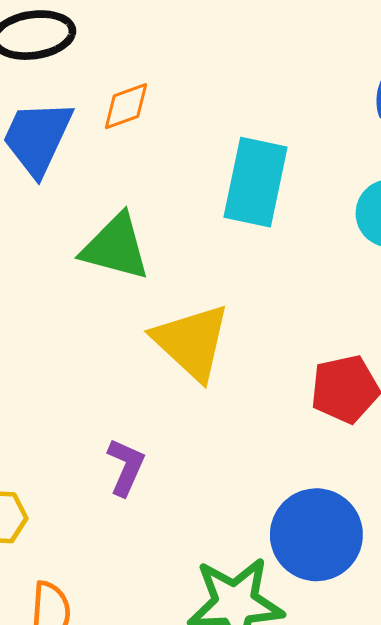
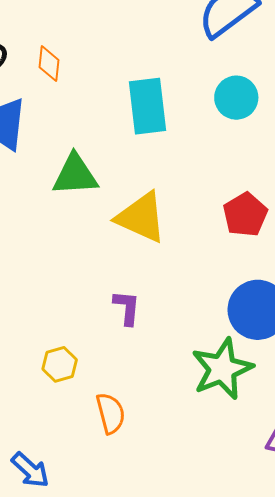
orange diamond: (126, 106) -> (49, 64), moved, turned -45

